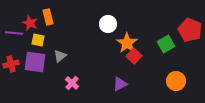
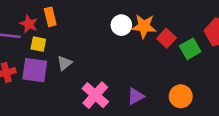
orange star: (127, 43) -> (144, 26), moved, turned -30
red square: (134, 56) -> (166, 38), moved
orange circle: (176, 81) -> (181, 96), moved
pink cross: (72, 83) -> (95, 95), moved, size x1.6

